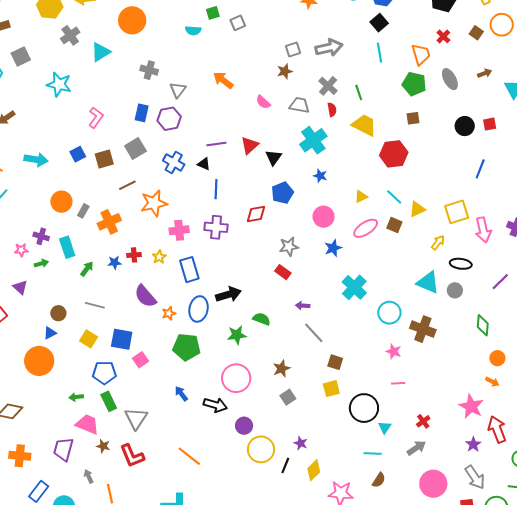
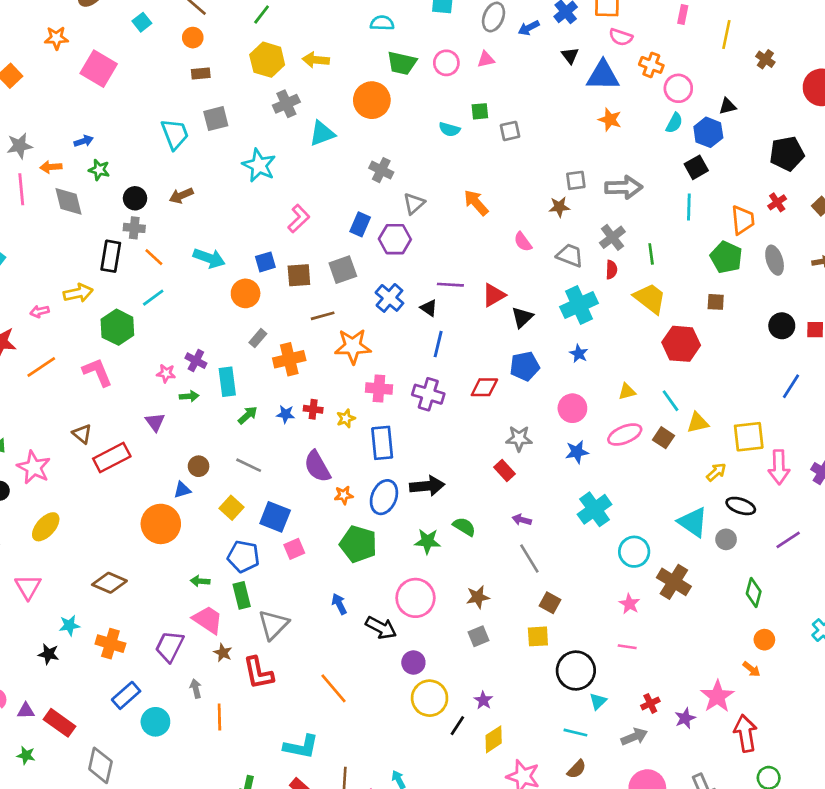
orange circle: (61, 202) -> (246, 293), moved
purple star: (473, 444) -> (685, 718), moved

